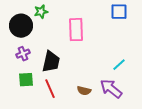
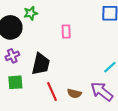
pink rectangle: (76, 30) -> (66, 31), size x0.6
red line: (50, 89) -> (52, 91), moved

